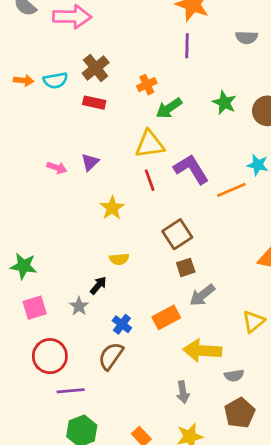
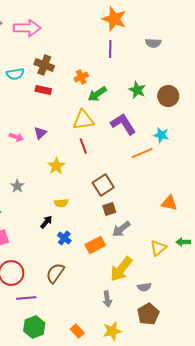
brown cross: (96, 68) -> (44, 65), turned -30
purple L-shape: (191, 169) -> (123, 124), moved
gray star: (79, 306) -> (17, 186), moved
blue cross: (122, 324) -> (64, 238), moved
yellow arrow: (202, 351) -> (121, 269), turned -56

